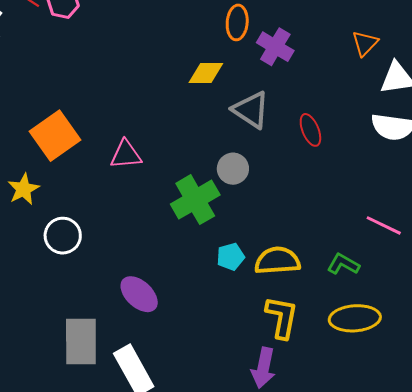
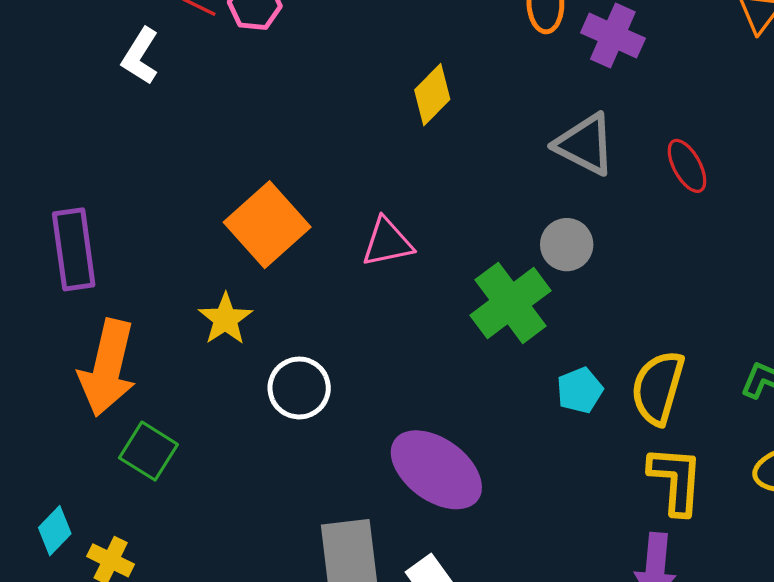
yellow diamond: (206, 73) -> (432, 95), moved, turned -39
yellow semicircle: (277, 261) -> (658, 388), turned -63
purple ellipse: (139, 294) -> (436, 470), size x1.4

